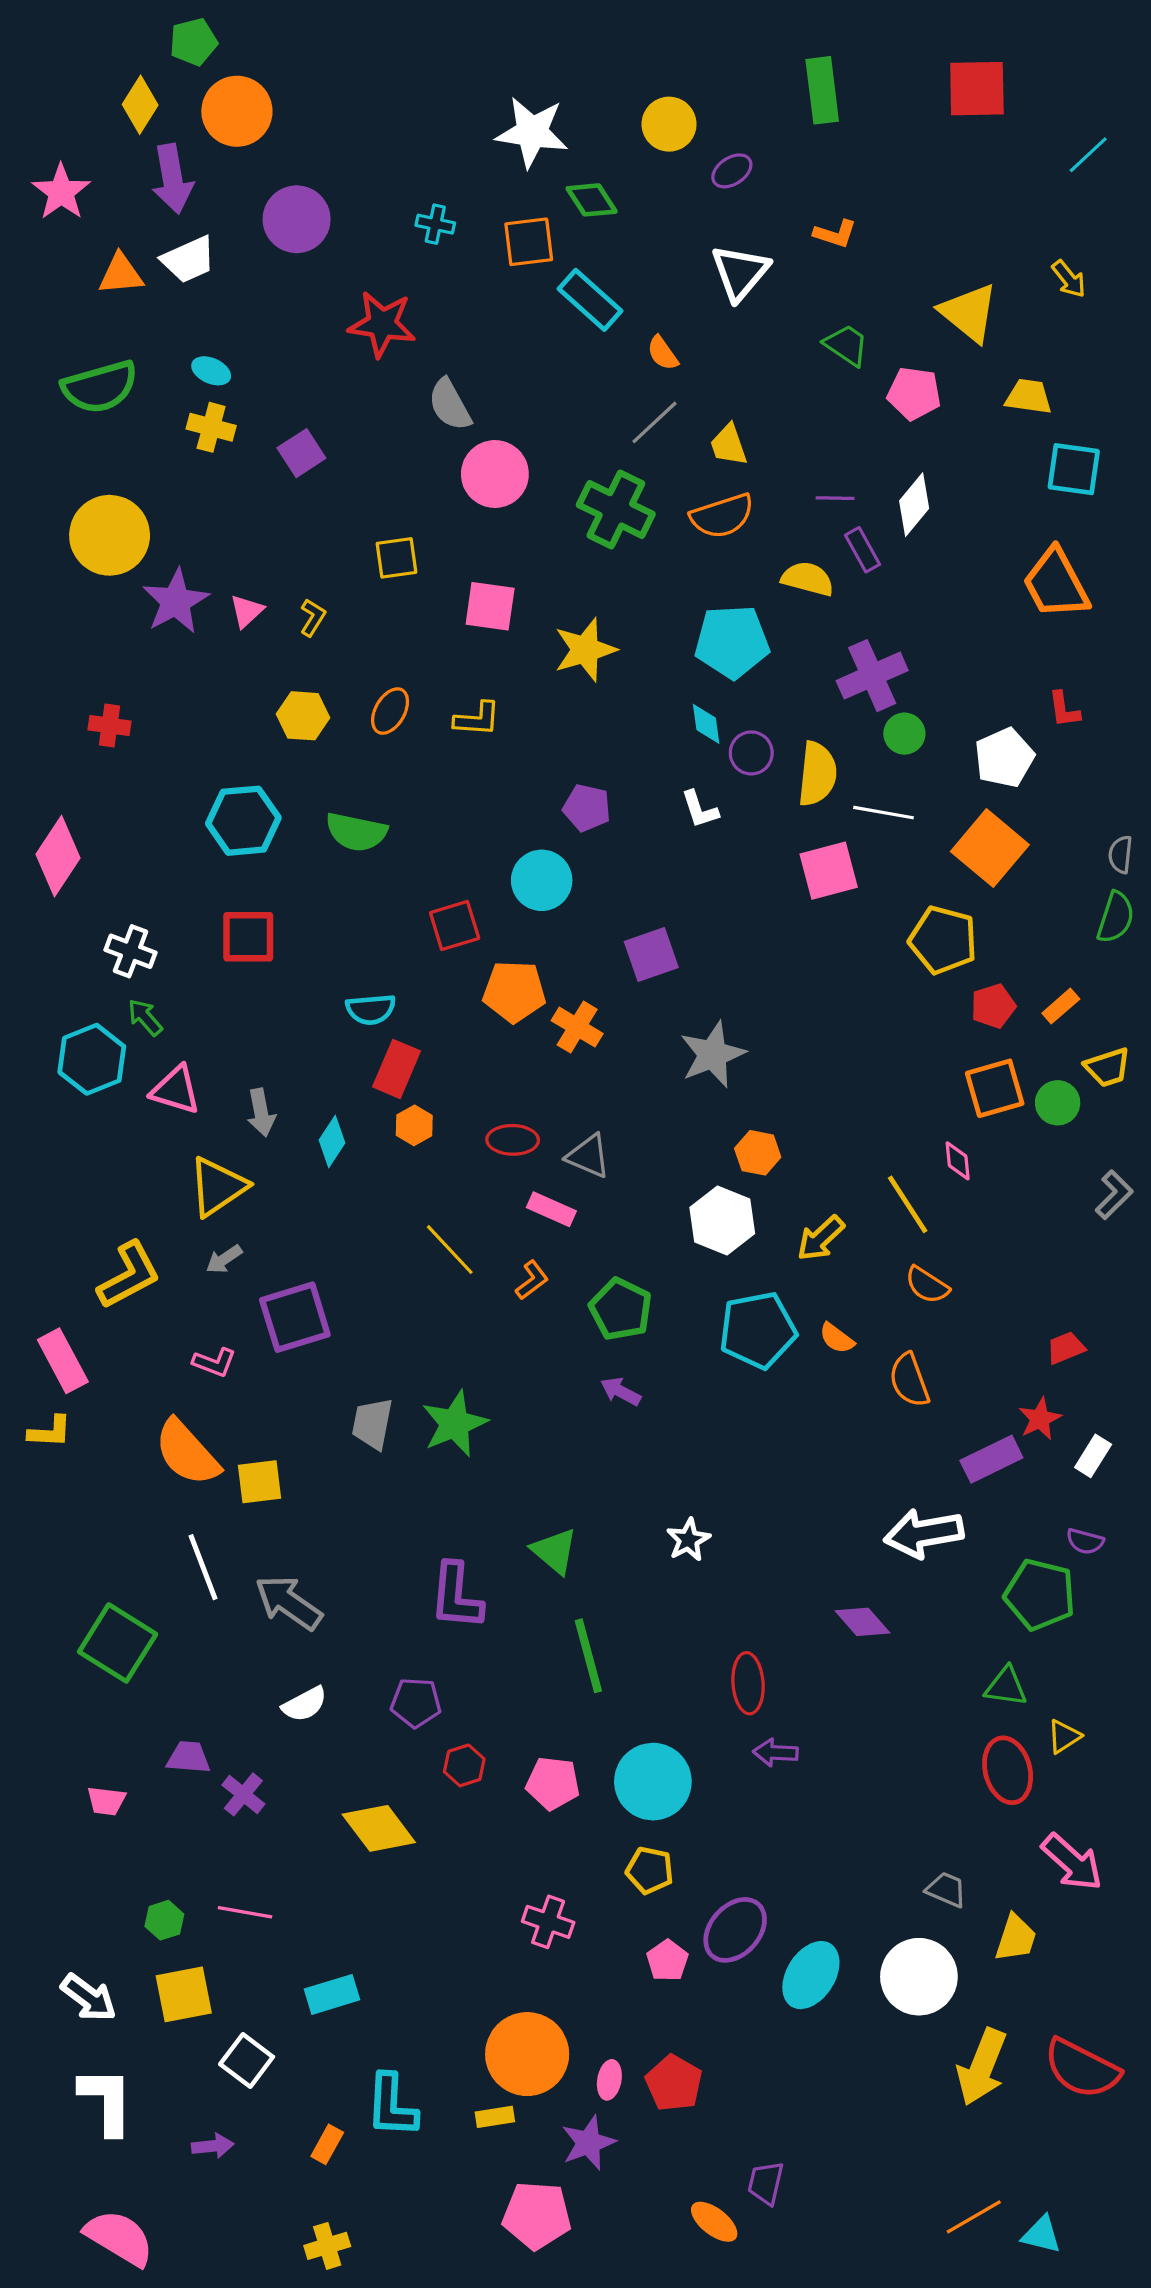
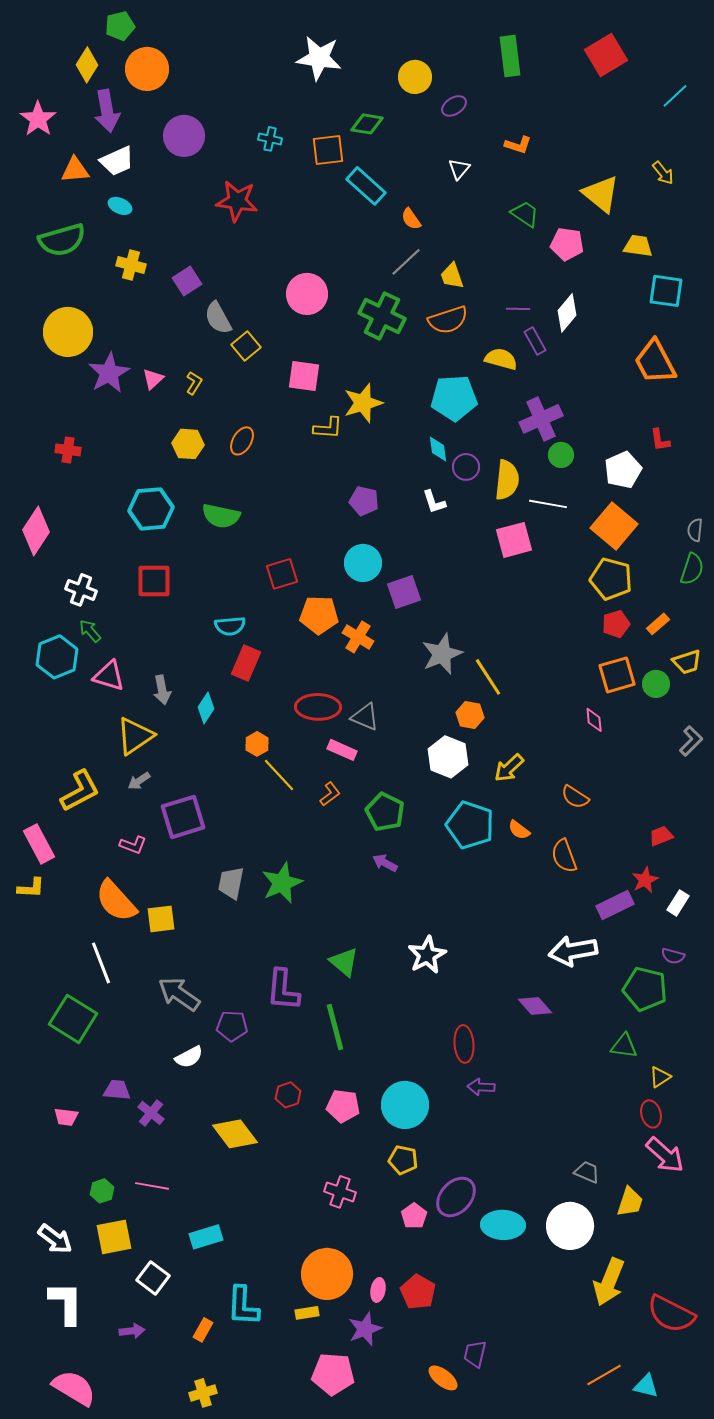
red square: (977, 89) -> (606, 55), turned -30
white star: (532, 132) -> (319, 58), moved
green diamond: (592, 200) -> (367, 124), turned -48
white triangle: (740, 272) -> (459, 169), size x0.6
cyan ellipse: (211, 371) -> (120, 206), moved
gray semicircle: (450, 405) -> (218, 318), moved
yellow square: (397, 558) -> (246, 346), turned -32
yellow L-shape: (477, 719) -> (328, 428), moved
cyan circle: (542, 880) -> (363, 563), moved
yellow pentagon: (943, 940) -> (611, 579), moved
orange hexagon: (414, 1125) -> (257, 744), moved
red ellipse: (513, 1140) -> (318, 707), size x1.4
yellow line: (908, 1204) -> (488, 677), moved
cyan pentagon: (758, 1330) -> (470, 825), turned 30
white star: (688, 1540) -> (427, 955), size x1.4
white line: (203, 1567) -> (101, 963), moved
green line: (588, 1656) -> (335, 1027), moved
purple pentagon: (416, 1703) -> (232, 1026), moved
red ellipse: (1008, 1770) -> (651, 1114), moved, size x0.7
cyan ellipse: (811, 1975) -> (503, 1225), turned 60
red semicircle: (1082, 2069) -> (671, 1314), moved

